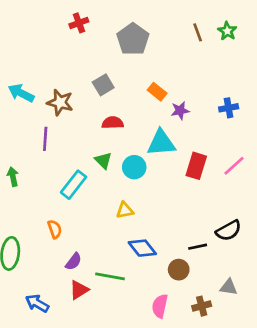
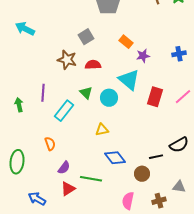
cyan arrow: (21, 93) -> (25, 29), moved
brown star: (60, 102) -> (67, 60), moved
purple line: (45, 139) -> (43, 93), moved
cyan triangle: (161, 143) -> (129, 80), turned 45

